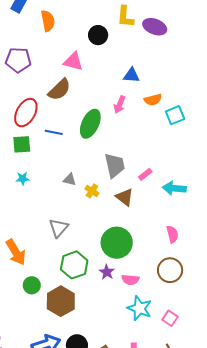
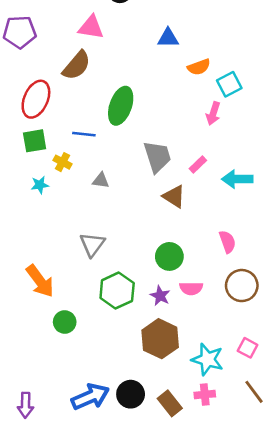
pink arrow: (120, 105) -> (213, 113), moved
blue line: (54, 132) -> (84, 134), moved
yellow cross: (92, 191) -> (63, 162), moved
pink semicircle: (172, 234) -> (227, 242), moved
green circle: (117, 243) -> (169, 256), size x0.7
pink semicircle: (130, 280) -> (191, 288), moved
brown hexagon: (61, 301) -> (160, 339), moved
cyan star: (139, 308) -> (208, 359), moved

